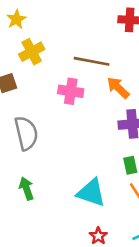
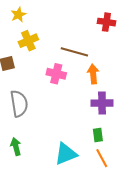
orange arrow: (118, 88) -> (93, 74), turned 36
cyan triangle: (91, 193) -> (66, 154), turned -45

